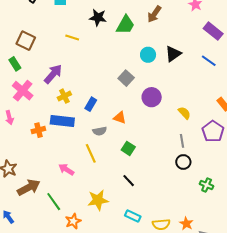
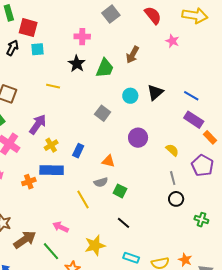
black star: (98, 18) -> (77, 64), turned 30
purple rectangle: (213, 31) -> (194, 120), moved
gray square: (126, 78) -> (103, 113), moved
gray semicircle: (100, 131) -> (101, 182), moved
pink arrow: (66, 169) -> (61, 227), moved

